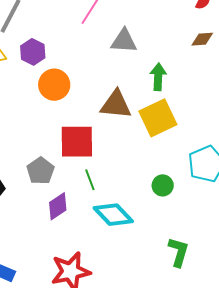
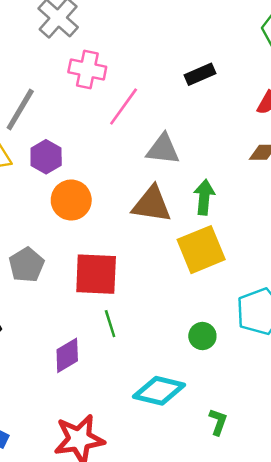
brown triangle: (116, 105) -> (152, 204), moved
gray pentagon: (40, 171) -> (26, 265), moved
cyan diamond: (113, 215) -> (159, 391), moved, turned -36
green L-shape: (178, 252) -> (218, 422), size x0.7

